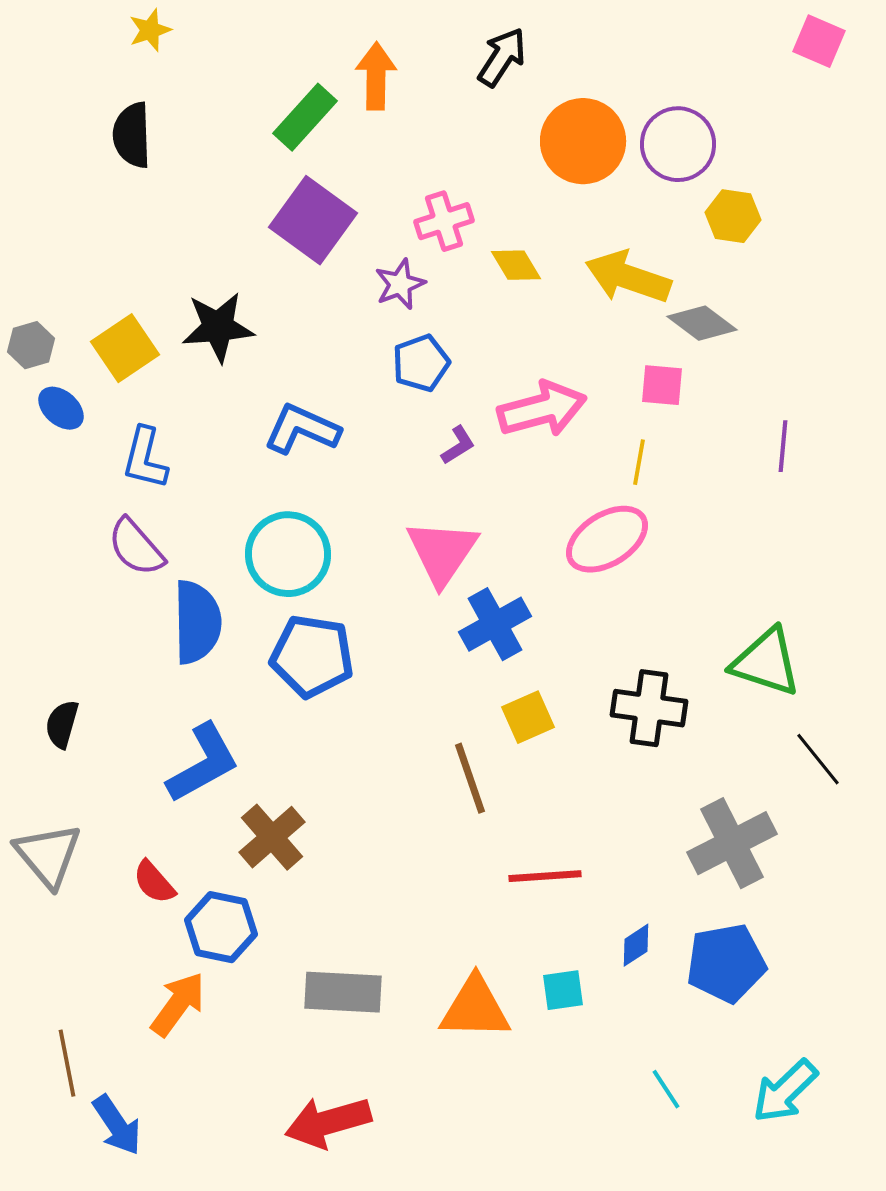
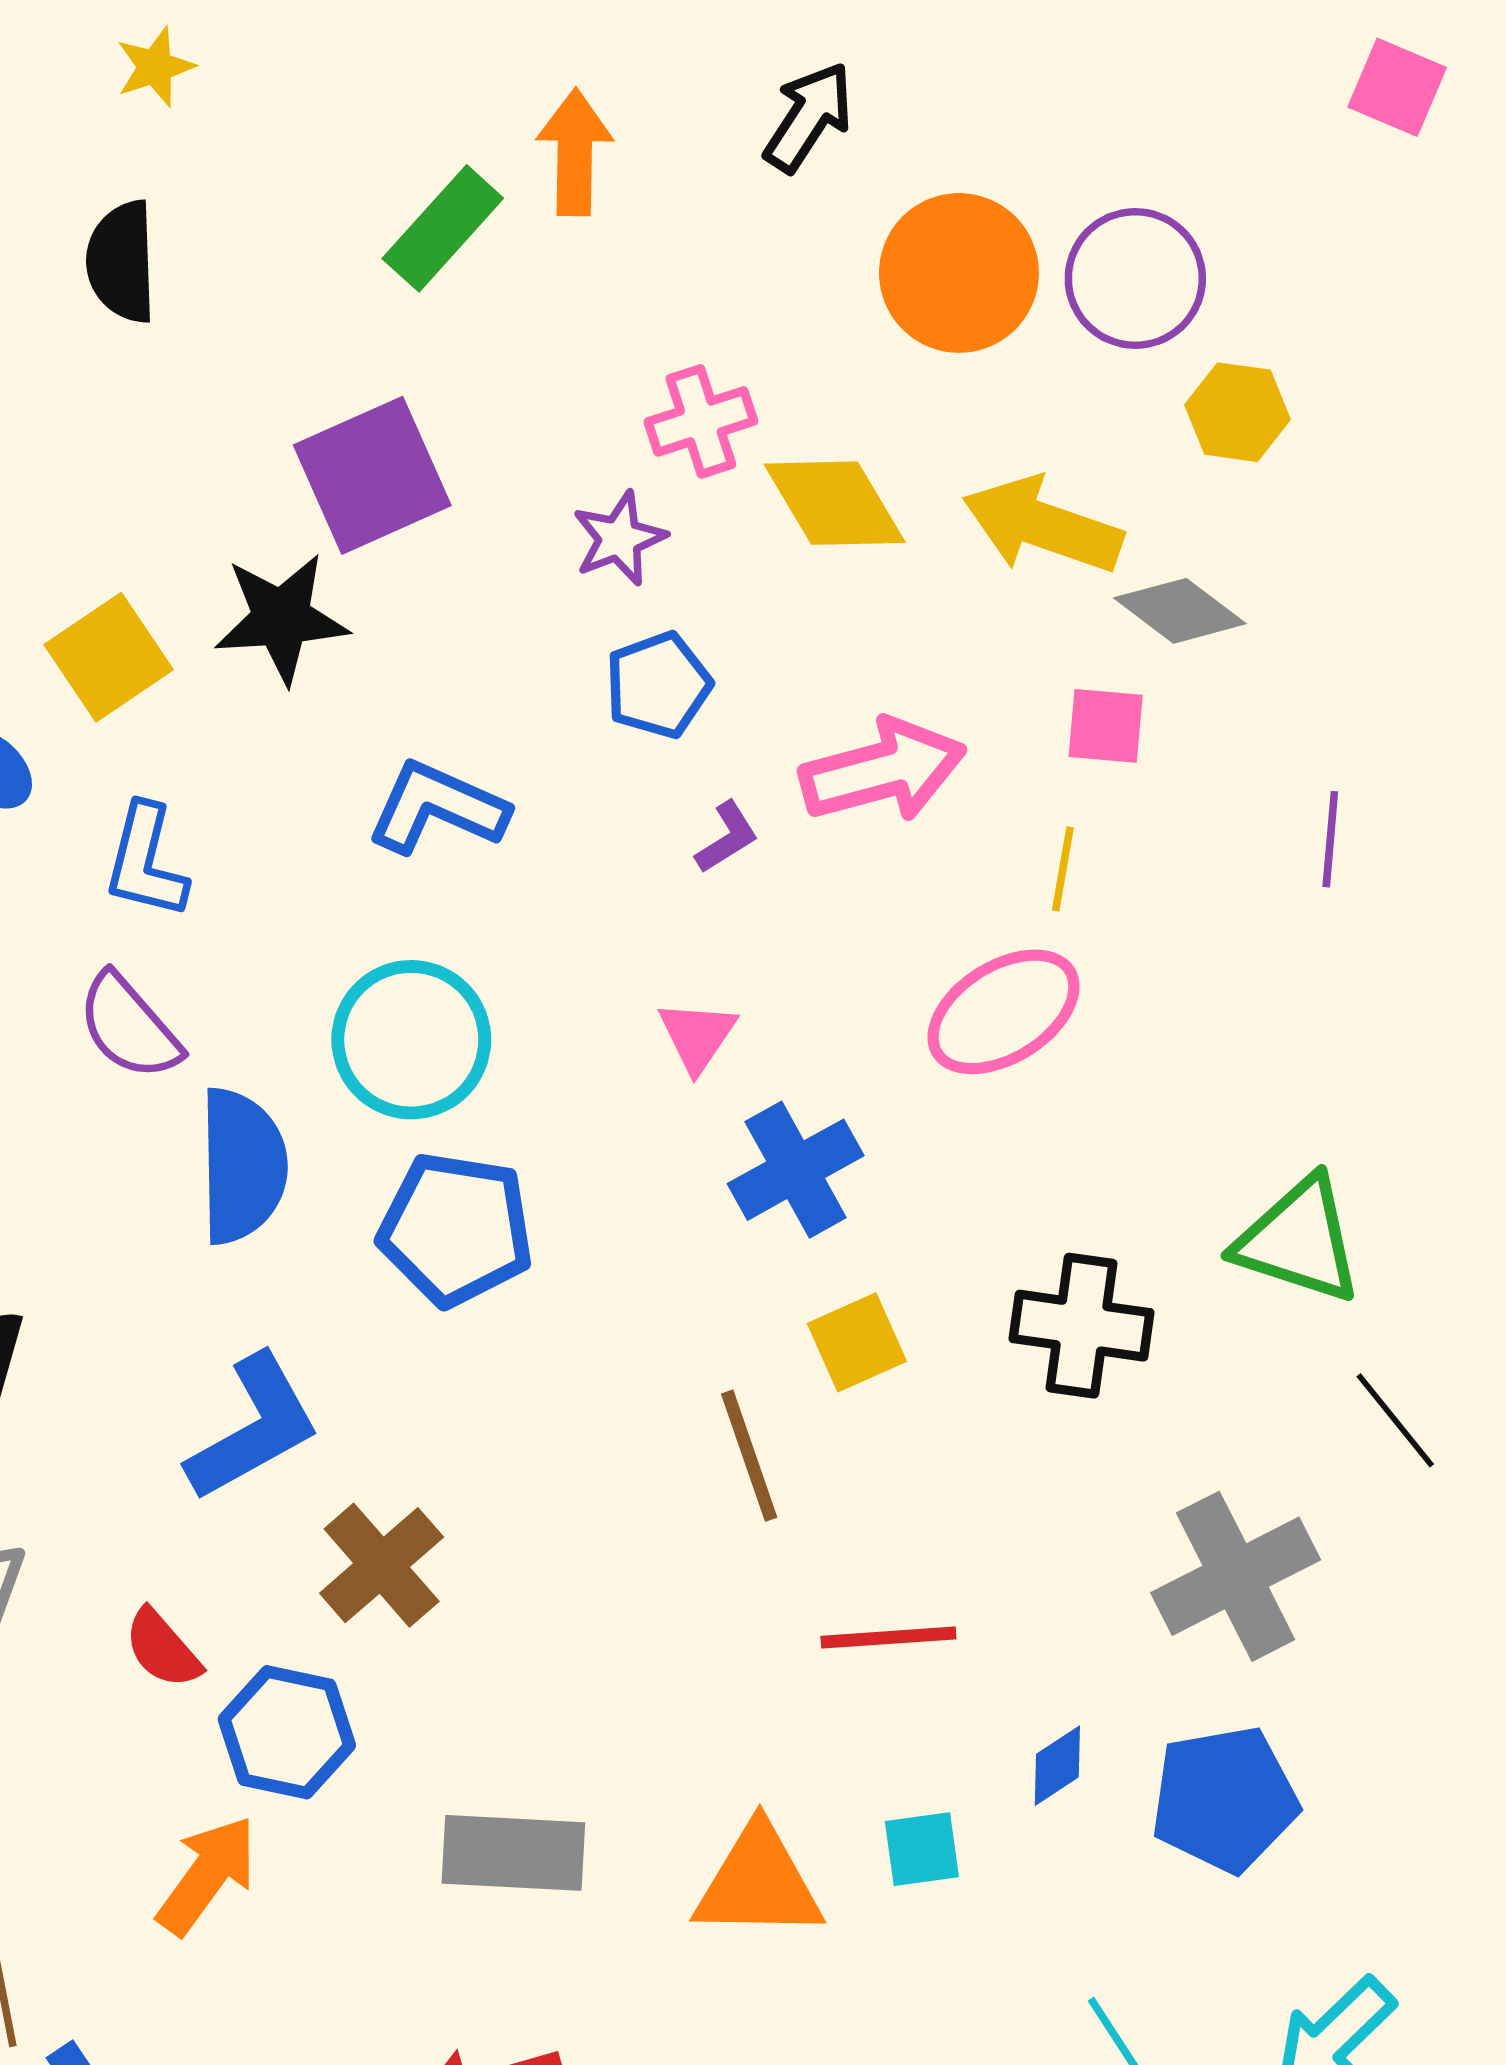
purple square: (313, 220) -> (372, 475), moved, turned 30
yellow diamond: (516, 265) -> (835, 503), size x1.5
pink triangle: (442, 552) -> (697, 1036), size x0.6

